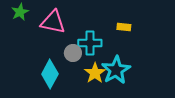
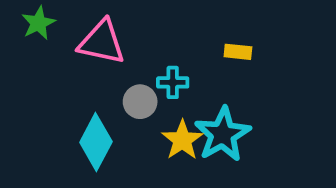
cyan cross: (90, 43) -> (173, 82), size x0.7

